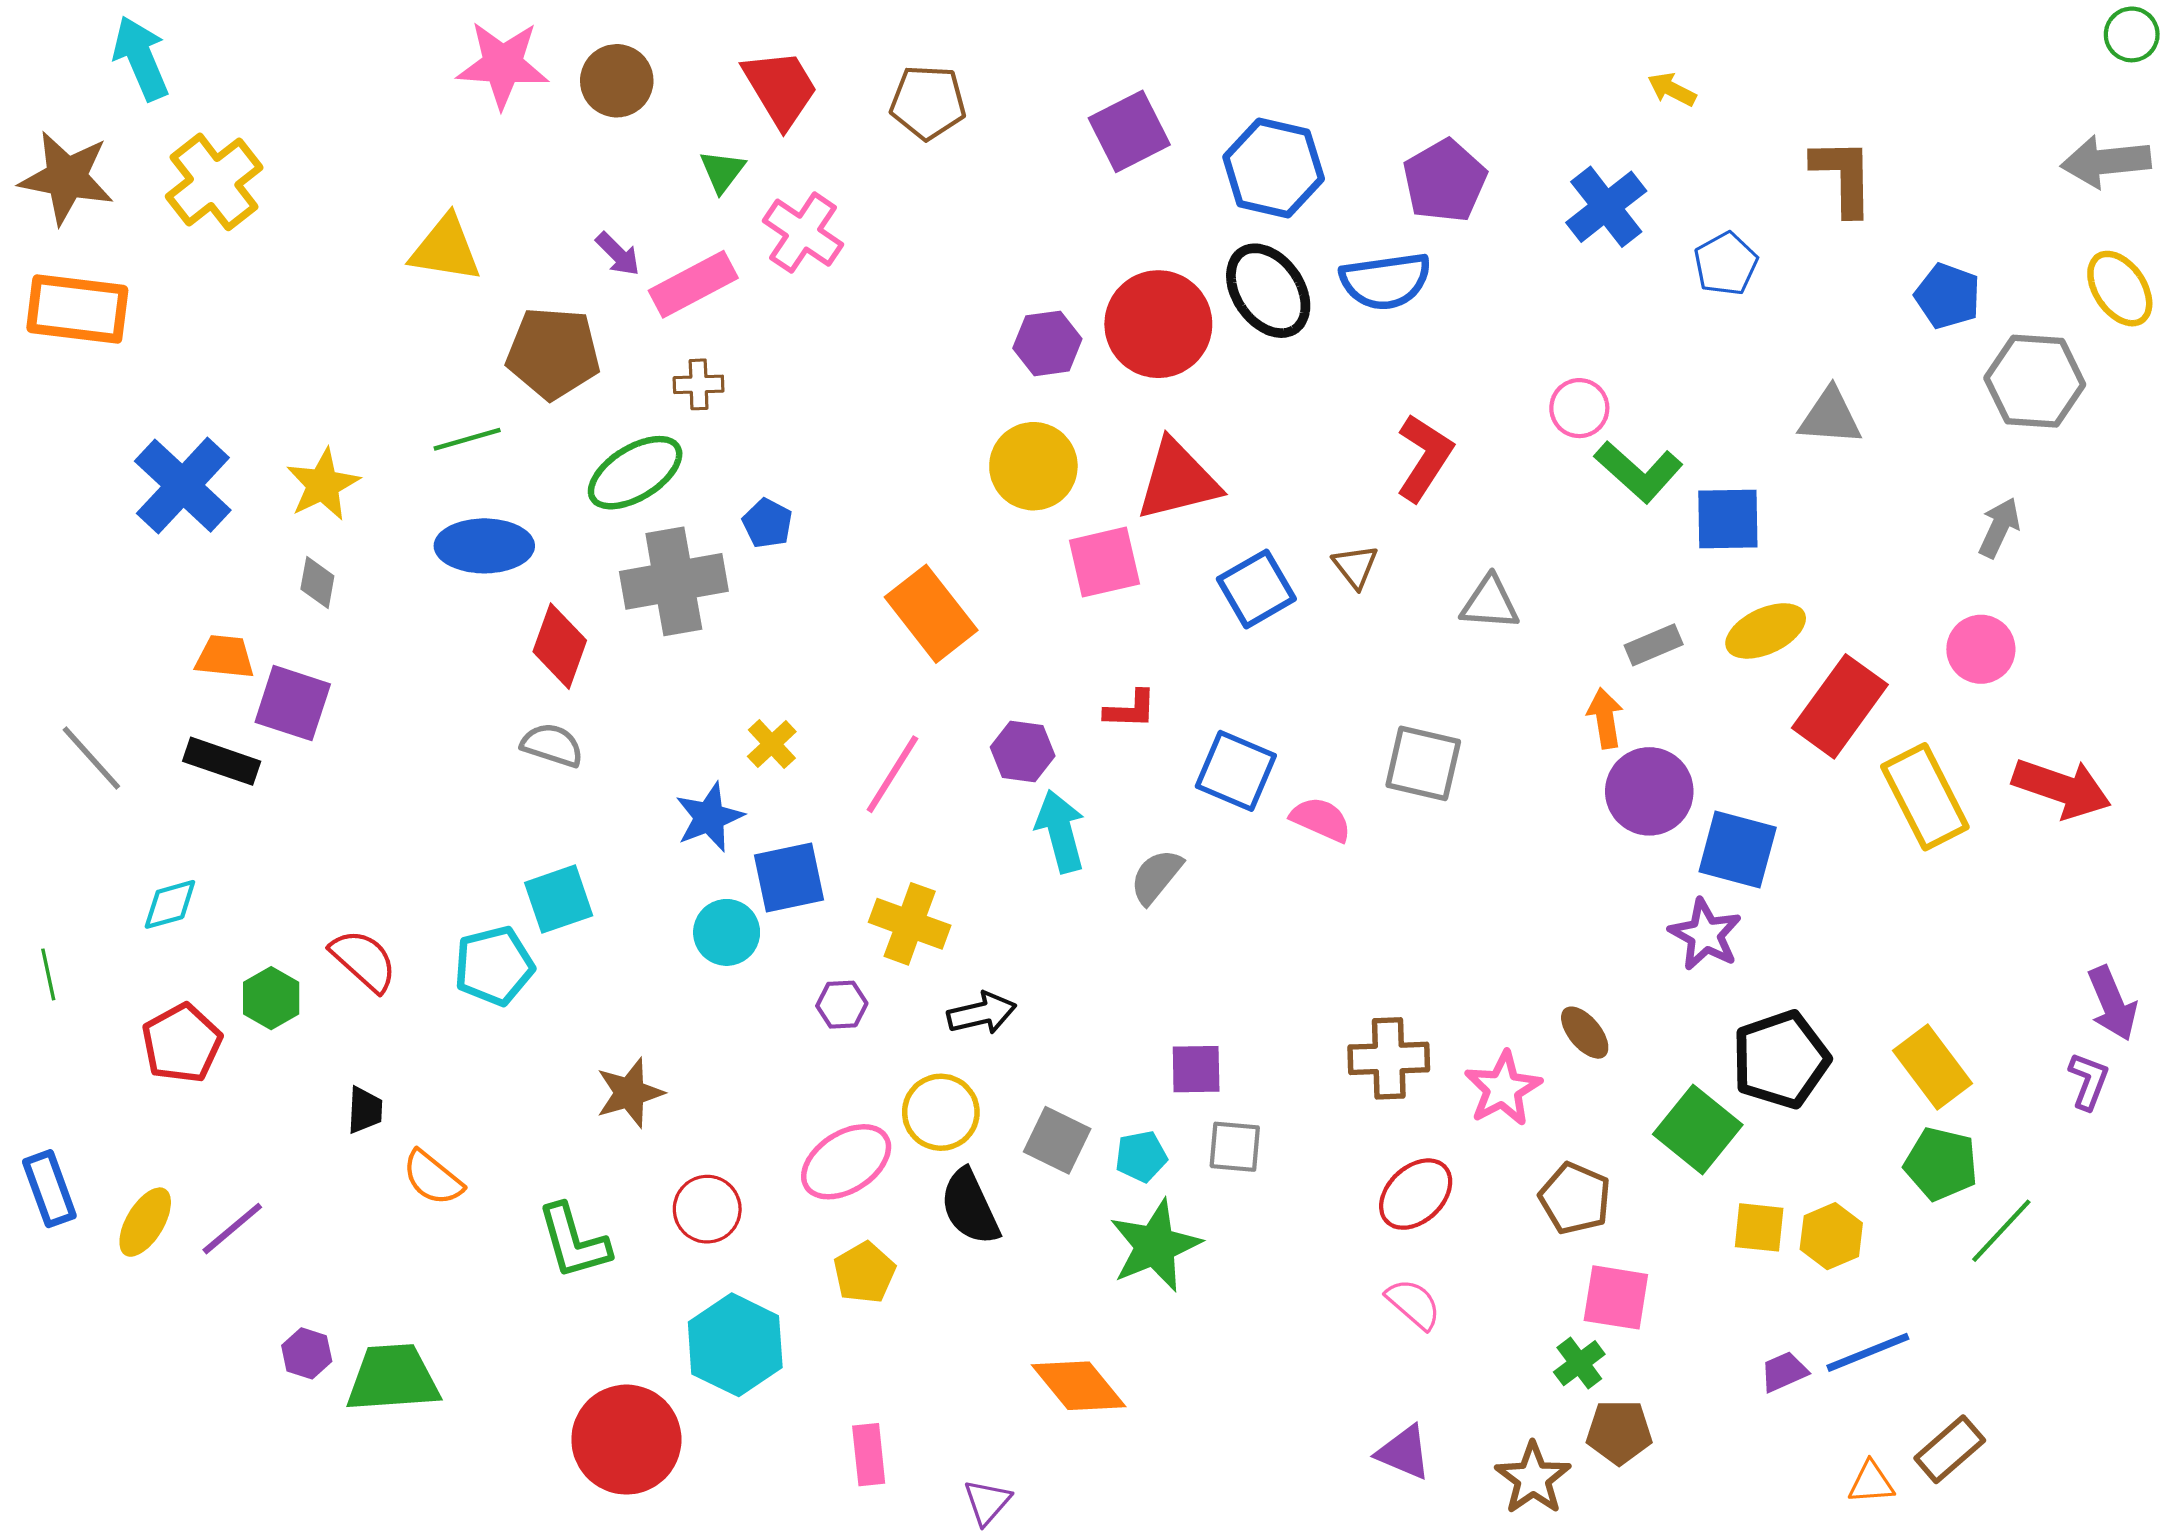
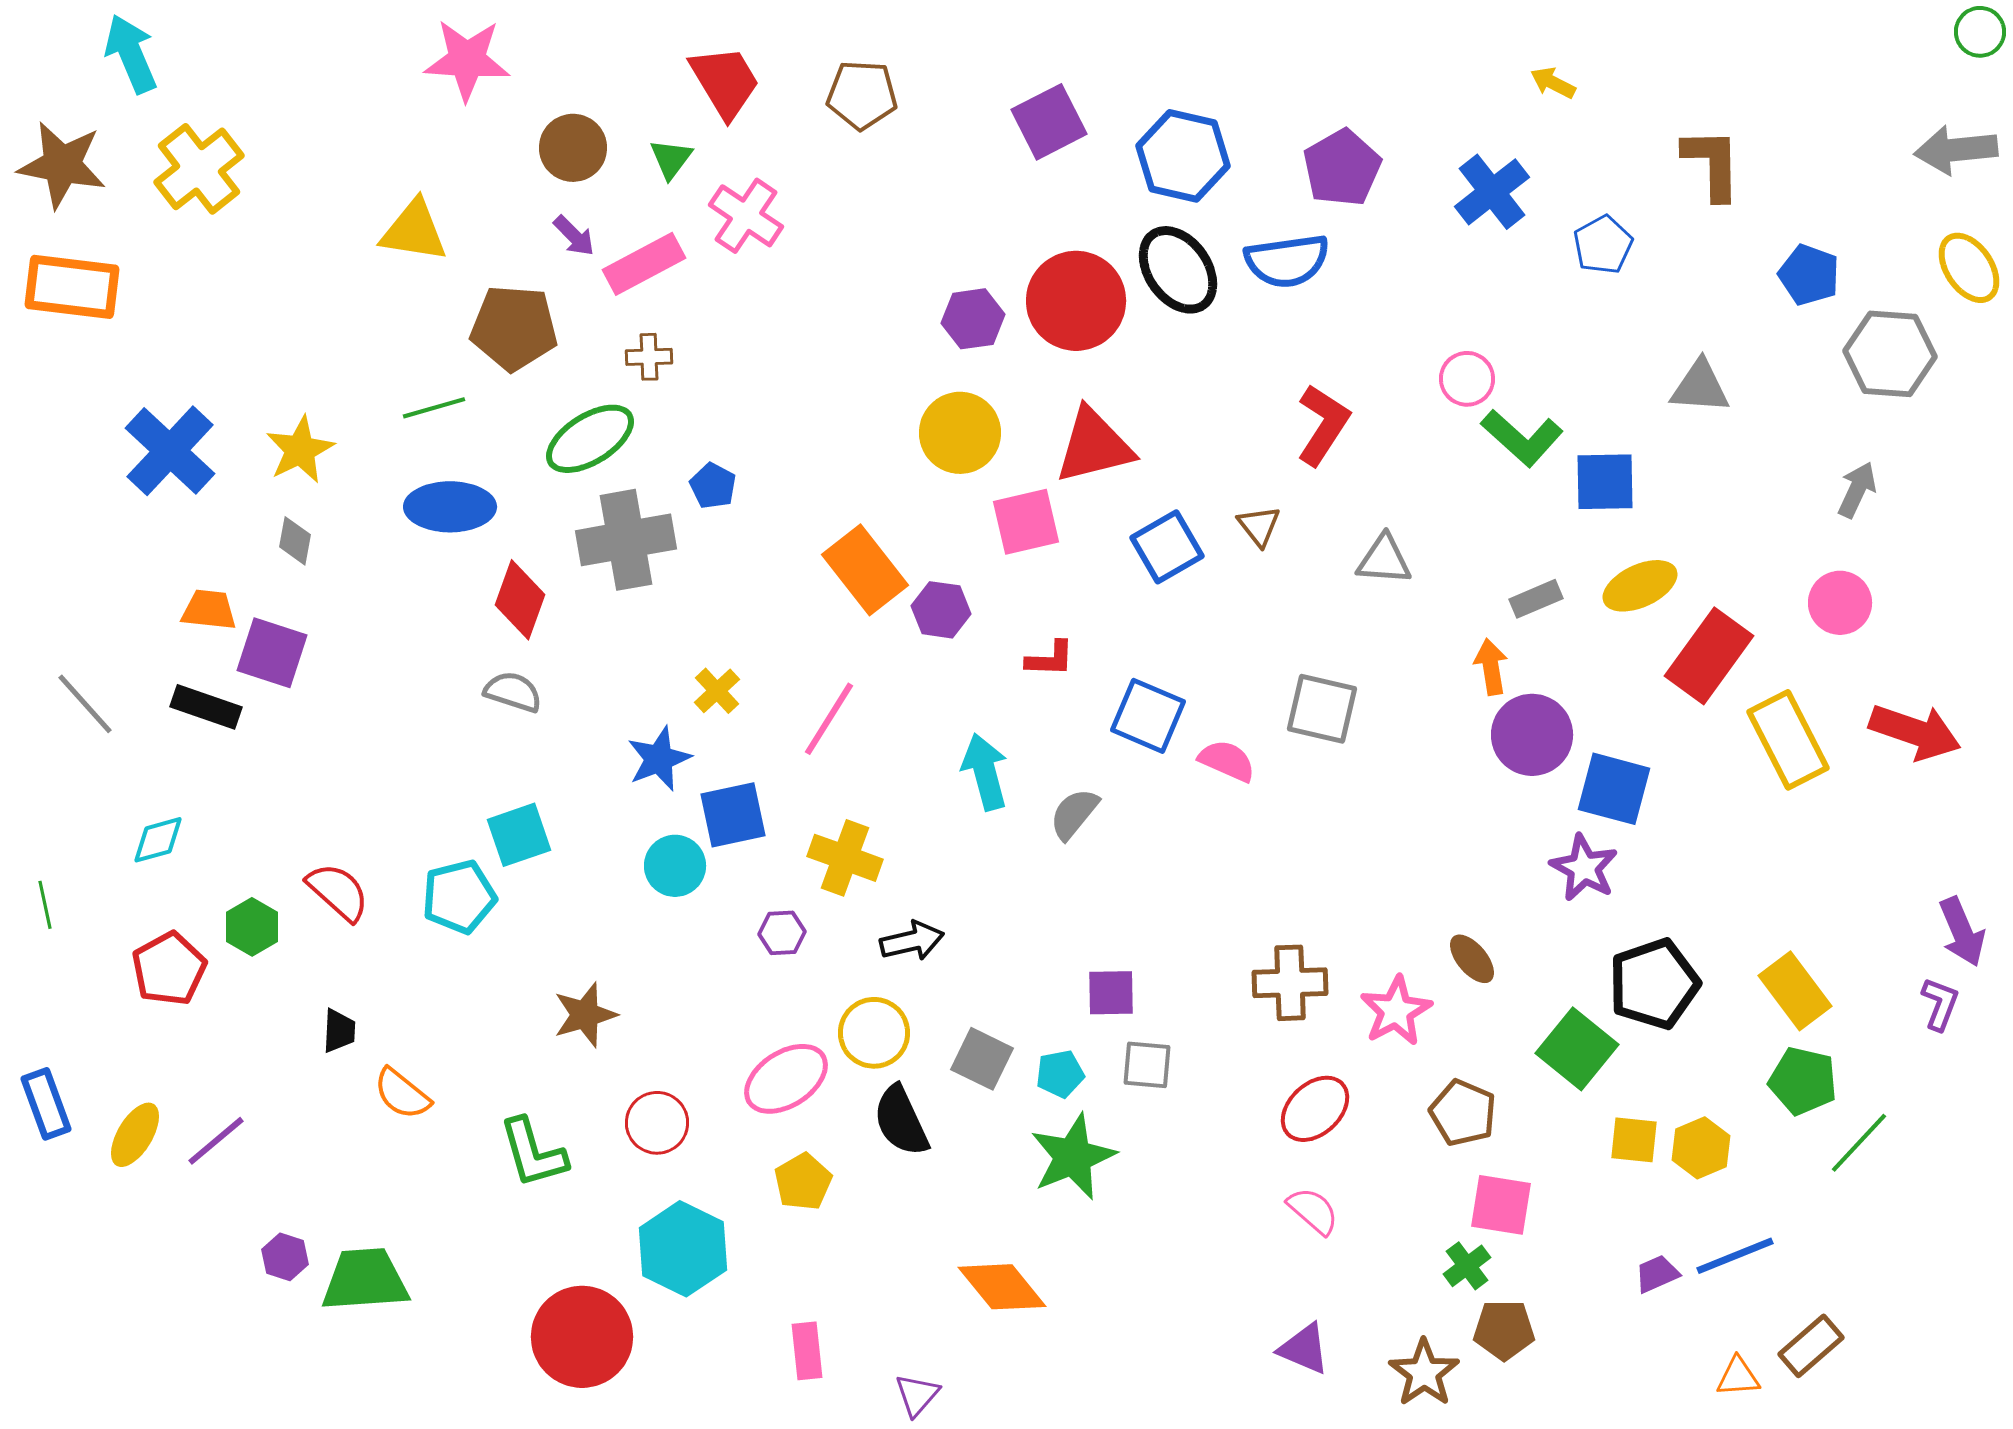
brown circle: (617, 81) -> (573, 148), moved
purple hexagon: (1023, 752) -> (941, 610), moved

